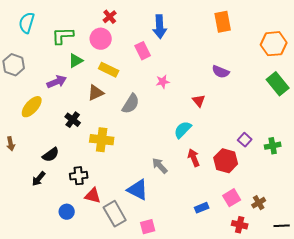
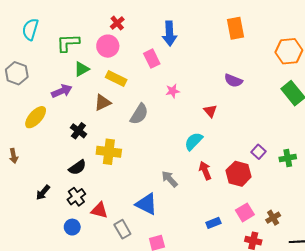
black semicircle: (51, 155) -> (77, 167), moved
black cross: (79, 176) -> (76, 197), moved, turned -30
gray rectangle: (115, 214) -> (122, 229), size x0.7

